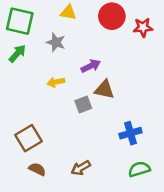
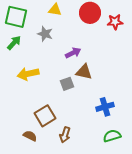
yellow arrow: (56, 82) -> (28, 74), moved, size x1.5
brown square: (29, 138) -> (45, 116), moved
brown arrow: (81, 168) -> (65, 135), turned -42

